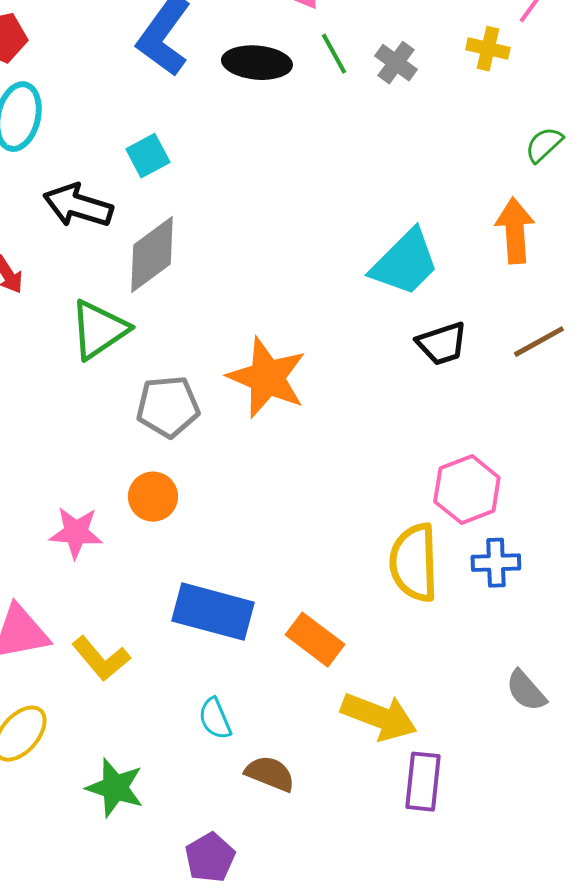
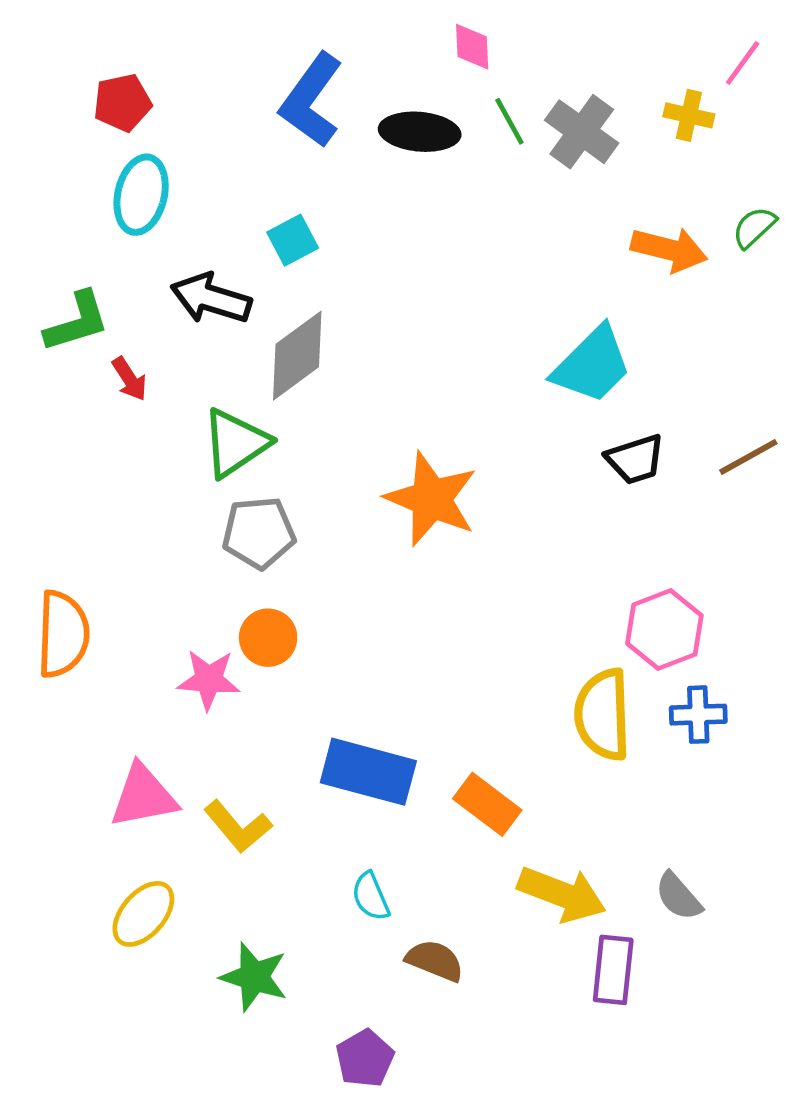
gray cross: (396, 63) -> (582, 132), size x1.5
orange arrow: (515, 231) -> (669, 249), moved, turned 108
gray pentagon: (168, 407) -> (259, 533), moved
orange circle: (153, 497) -> (268, 638), moved
gray semicircle: (526, 691) -> (678, 896), moved

